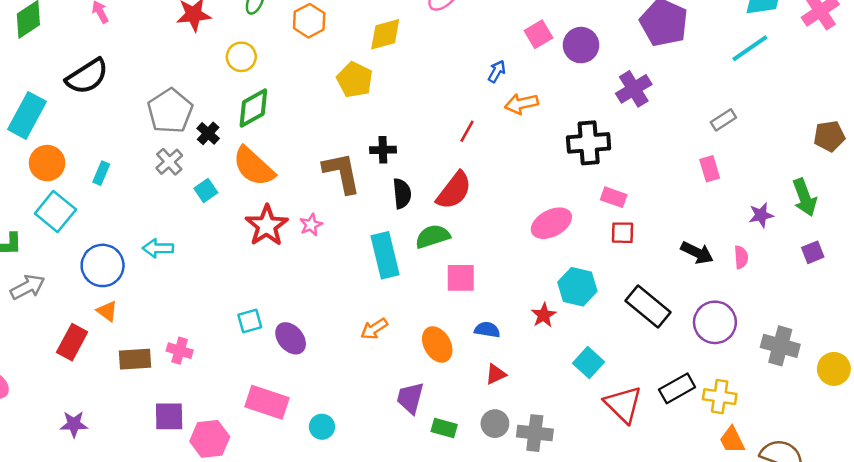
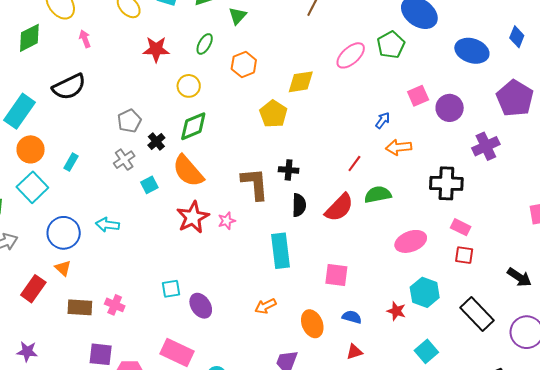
gray pentagon: (170, 111) -> (129, 121), size x0.7
green semicircle: (433, 236) -> (378, 195), moved
red star: (544, 315) -> (396, 311), turned -30

